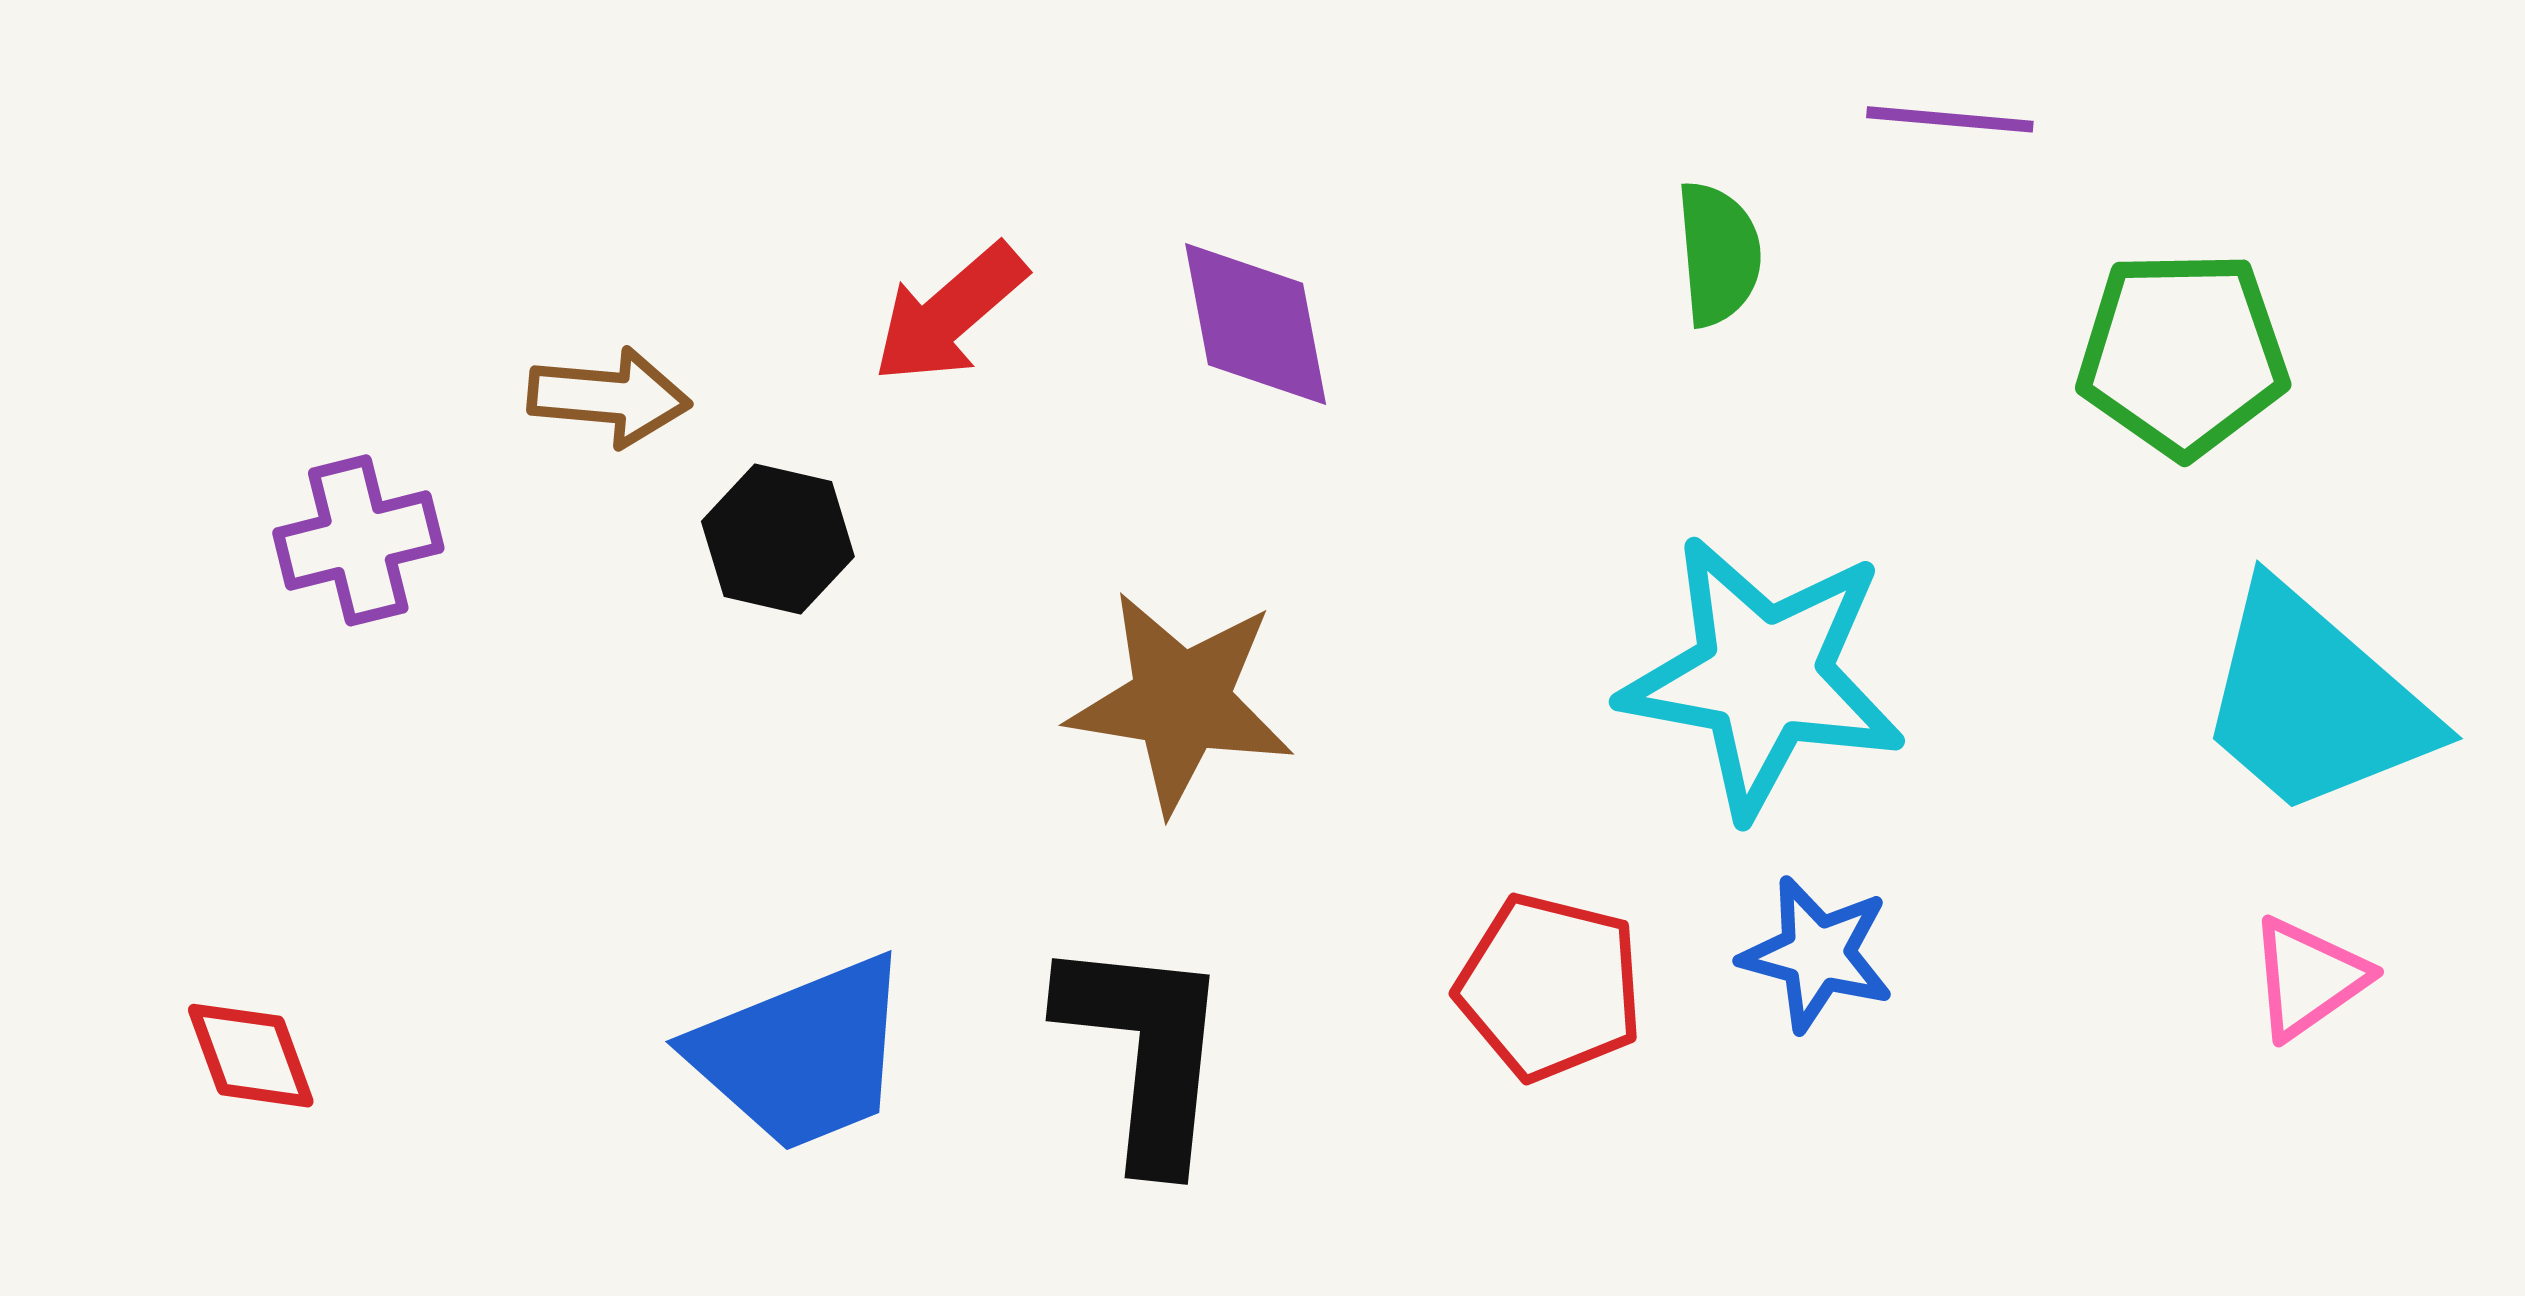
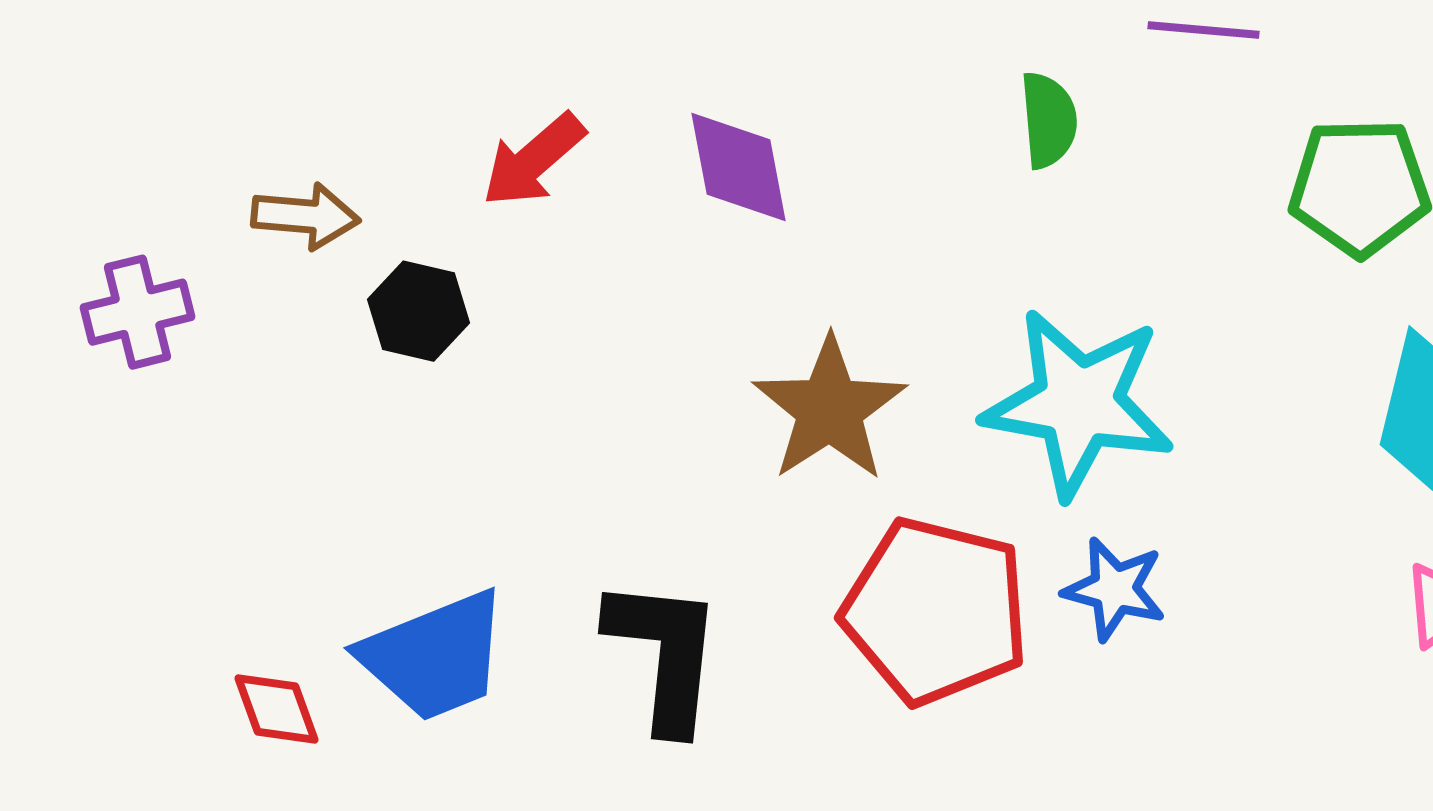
brown star: (1181, 702) -> (830, 409), moved, turned 30
red pentagon: (1550, 987) -> (936, 611), size x1.5
red diamond: (251, 1056) -> (276, 709), moved

